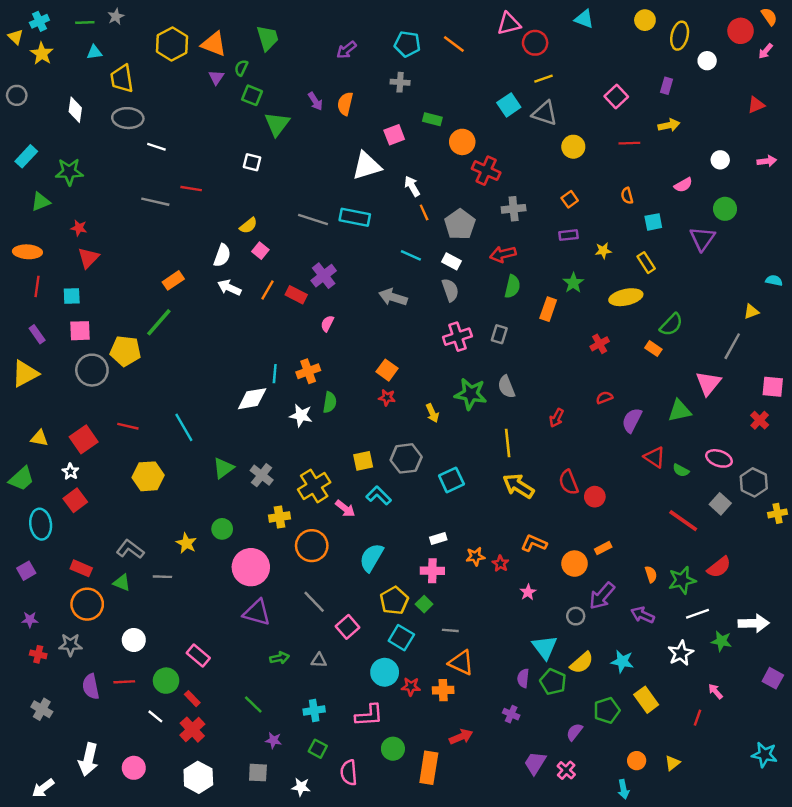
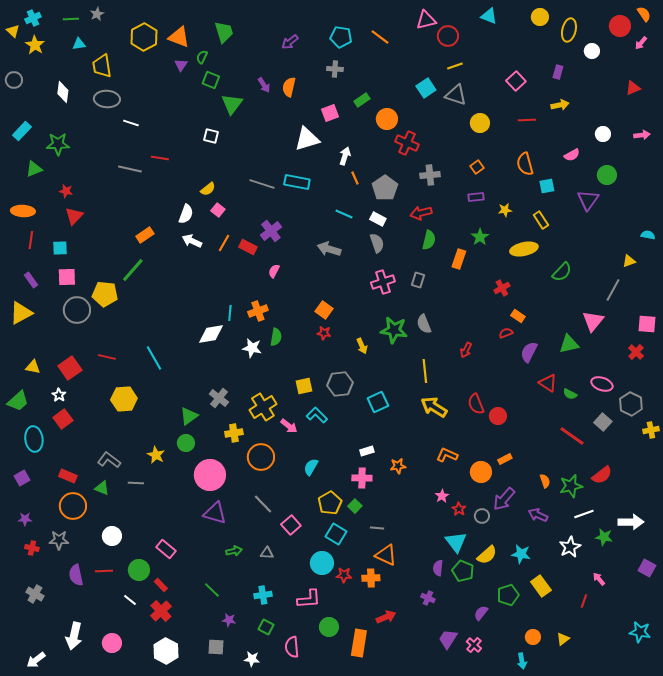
green rectangle: (432, 119) -> (362, 100), turned -49
white arrow: (412, 186) -> (345, 156), turned 48
orange semicircle: (627, 196) -> (525, 164), size x1.6
orange rectangle: (653, 349) -> (518, 316), moved
green triangle: (223, 468) -> (189, 416), moved
cyan semicircle: (371, 558) -> (311, 467), size x0.7
red star: (500, 564) -> (459, 509), moved

